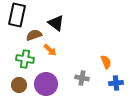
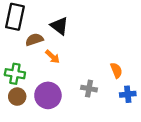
green cross: (25, 59) -> (15, 74), moved

